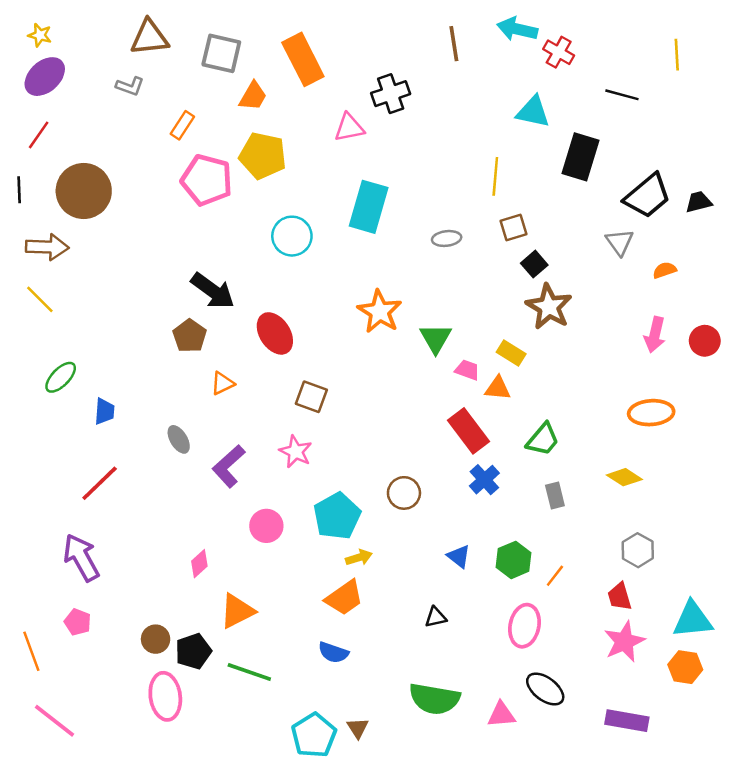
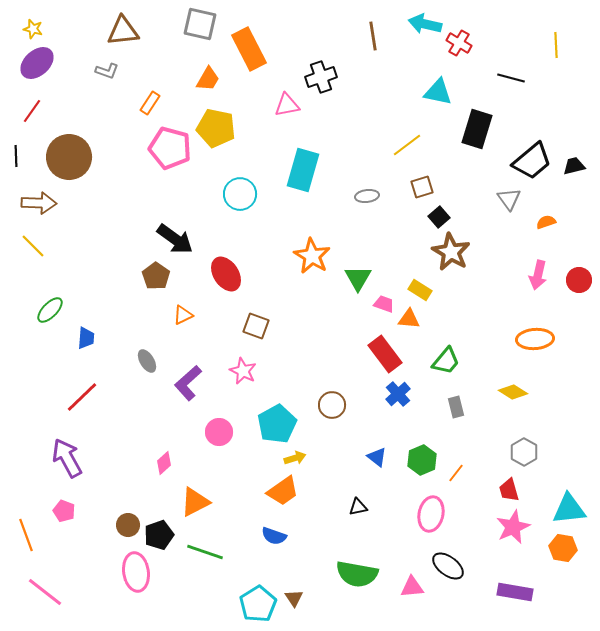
gray square: (221, 53) -> (200, 24), moved
yellow line: (495, 176) -> (407, 145), turned 48

